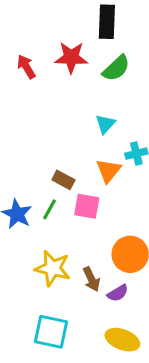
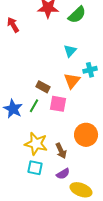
red arrow: (26, 67) -> (13, 25), moved
purple semicircle: (118, 293) -> (63, 174), moved
cyan square: (51, 332) -> (35, 168), moved, size x0.7

